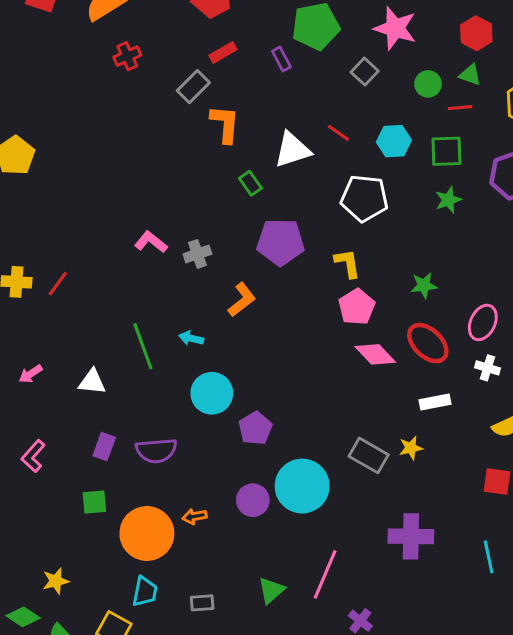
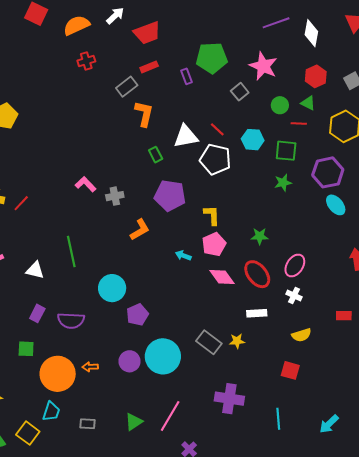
white pentagon: (364, 198) -> (215, 159), moved
cyan arrow: (191, 338) -> (183, 255), moved

